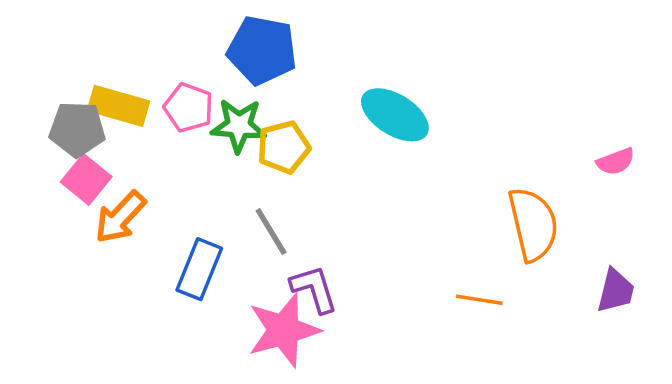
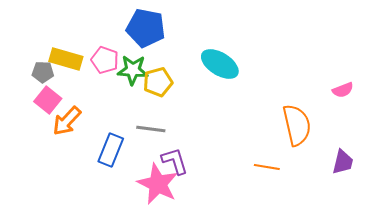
gray pentagon: (77, 129) -> (43, 72), size x0.7
gray line: (271, 231) -> (151, 129), turned -52
pink star: (284, 330) -> (158, 184), turned -30

